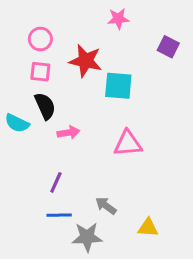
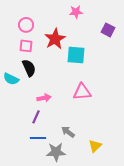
red star: (86, 61) -> (55, 39), turned 30
pink arrow: (68, 133) -> (44, 98), moved
yellow triangle: (148, 228) -> (95, 146), turned -48

